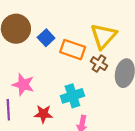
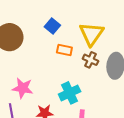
blue square: (46, 38) -> (52, 26), moved
orange rectangle: (73, 50) -> (64, 50), size x0.7

